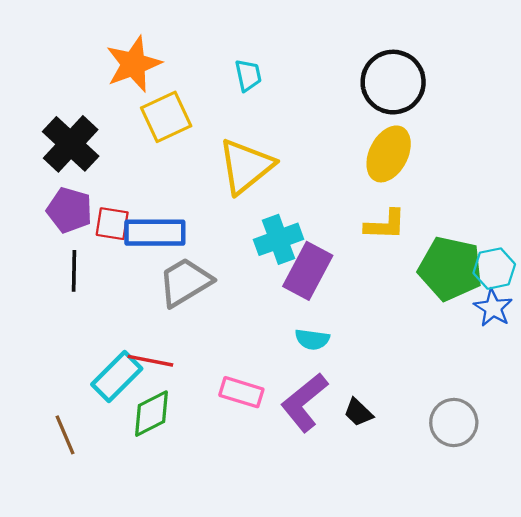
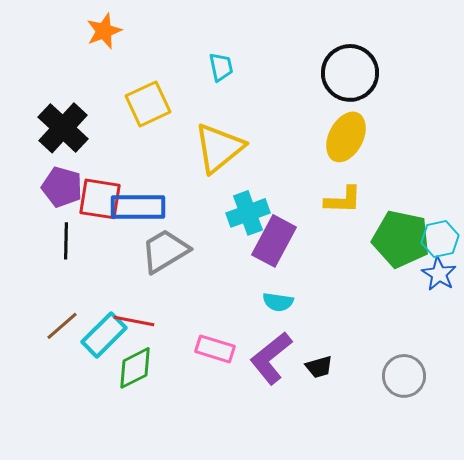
orange star: (134, 64) -> (104, 31), moved, size x0.7
red square: (112, 224) -> (100, 199), size x1.4
black trapezoid: (358, 412) -> (319, 367), turned -60
brown line: (65, 435) -> (62, 326), moved, turned 72

